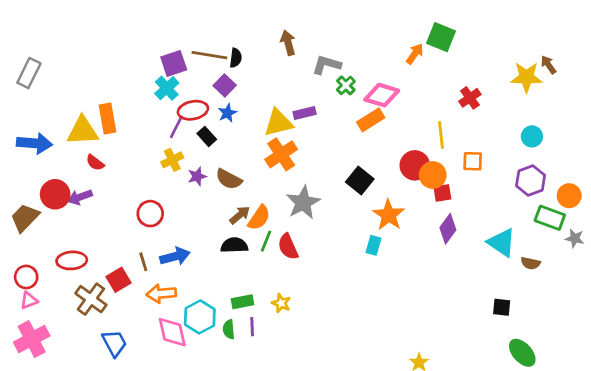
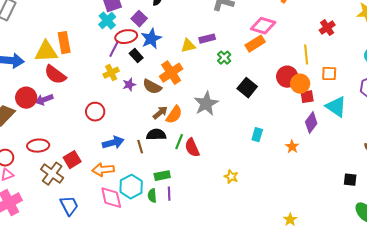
purple square: (225, 85) -> (139, 19), moved
green cross: (346, 85) -> (224, 58), moved
blue star: (227, 113) -> (151, 39), size x1.5
yellow triangle: (278, 123) -> (188, 46), size x0.7
orange cross: (281, 154) -> (171, 73), moved
red semicircle: (95, 163) -> (55, 75), size x1.6
orange star: (389, 215) -> (292, 147), moved, size x0.6
green line: (266, 241) -> (179, 142), moved
cyan triangle: (502, 243) -> (336, 107), moved
red semicircle: (288, 247) -> (192, 148), moved
brown line: (143, 262) -> (140, 147), moved
yellow star: (281, 303) -> (231, 177), moved

